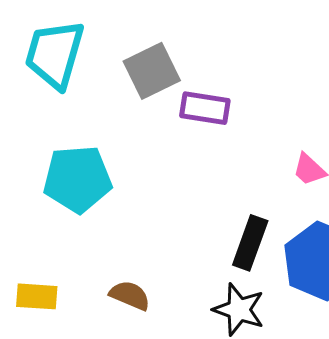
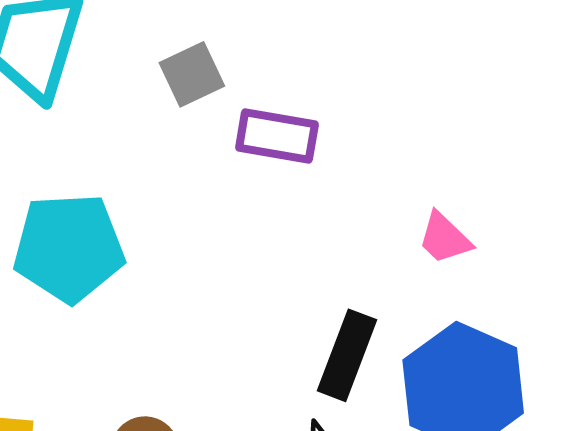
gray square: (152, 71) -> (192, 74), size x0.7

